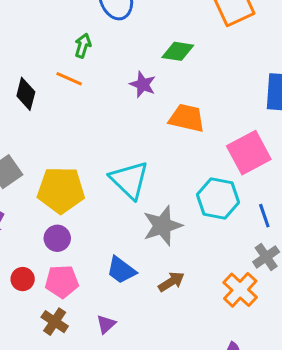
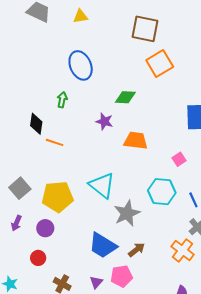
orange line: (69, 79) -> (55, 142), moved
black diamond: (26, 94) -> (36, 124), moved
pink square: (249, 153) -> (179, 159), size x0.5
purple circle: (57, 238) -> (45, 228), moved
blue trapezoid: (121, 270) -> (103, 245), size x1.4
pink pentagon: (62, 281) -> (121, 276), moved

